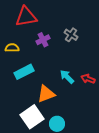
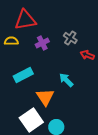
yellow semicircle: (12, 48) -> (11, 41), moved
red arrow: (88, 79) -> (87, 55), moved
orange triangle: (46, 94) -> (45, 97), turned -42

